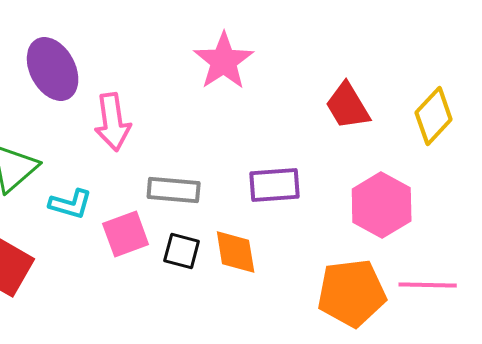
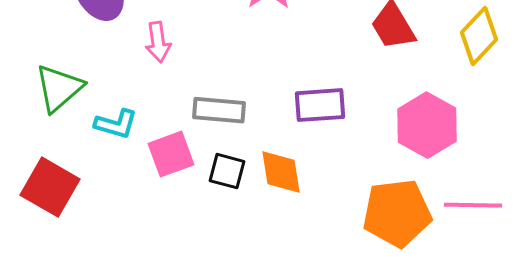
pink arrow: (113, 122) -> (158, 42), size x0.7

